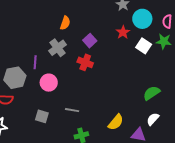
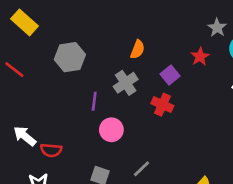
red star: (123, 32) -> (200, 57), moved
gray hexagon: (15, 78) -> (70, 57), moved
gray line: (72, 110) -> (142, 169), turned -56

